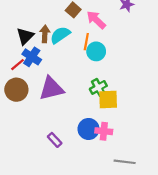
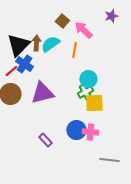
black triangle: (25, 36) -> (18, 45), size x1.4
cyan circle: (96, 51) -> (88, 79), moved

